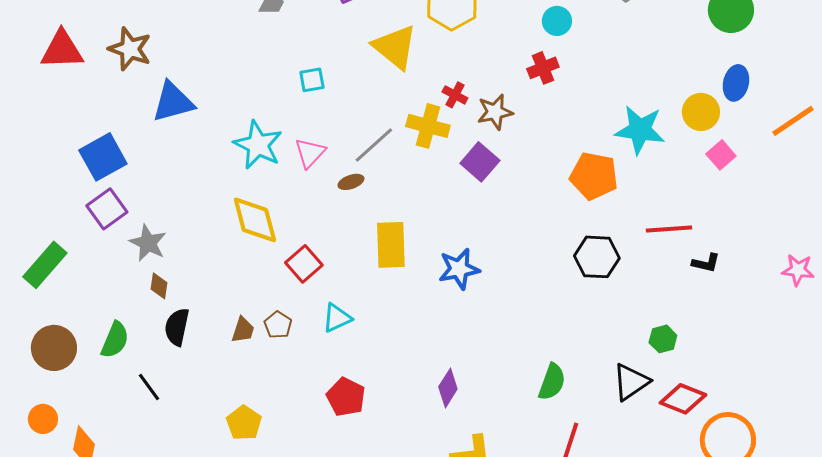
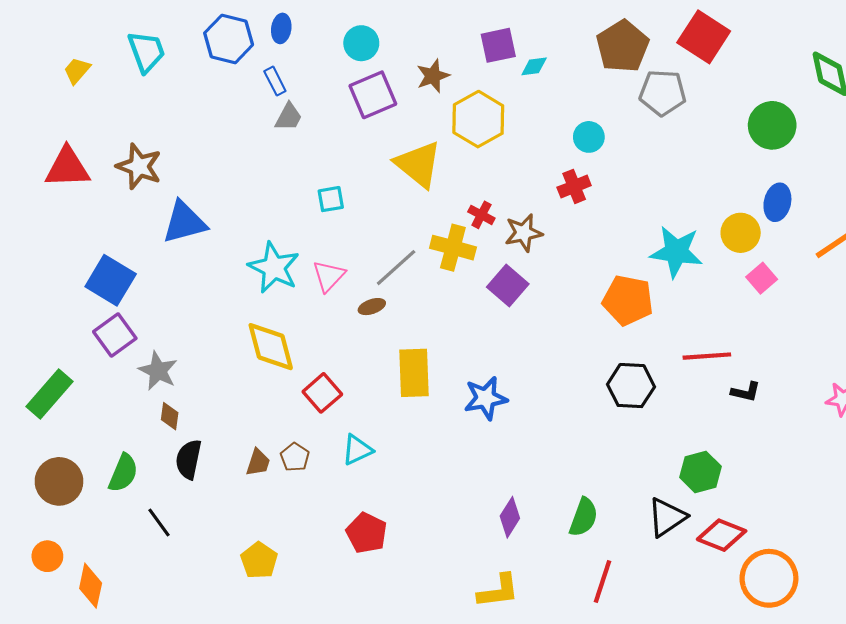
blue square: (103, 157) -> (111, 280), turned -30
green hexagon: (663, 339) -> (701, 472), size x1.4
purple diamond: (448, 388) -> (510, 517), moved

